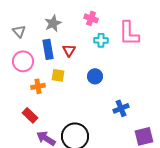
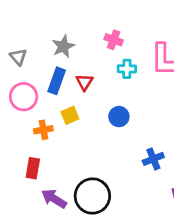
blue rectangle: (48, 49) -> (57, 81), turned 30
yellow square: (58, 75) -> (70, 115), turned -32
red rectangle: (30, 115) -> (33, 168), turned 56

